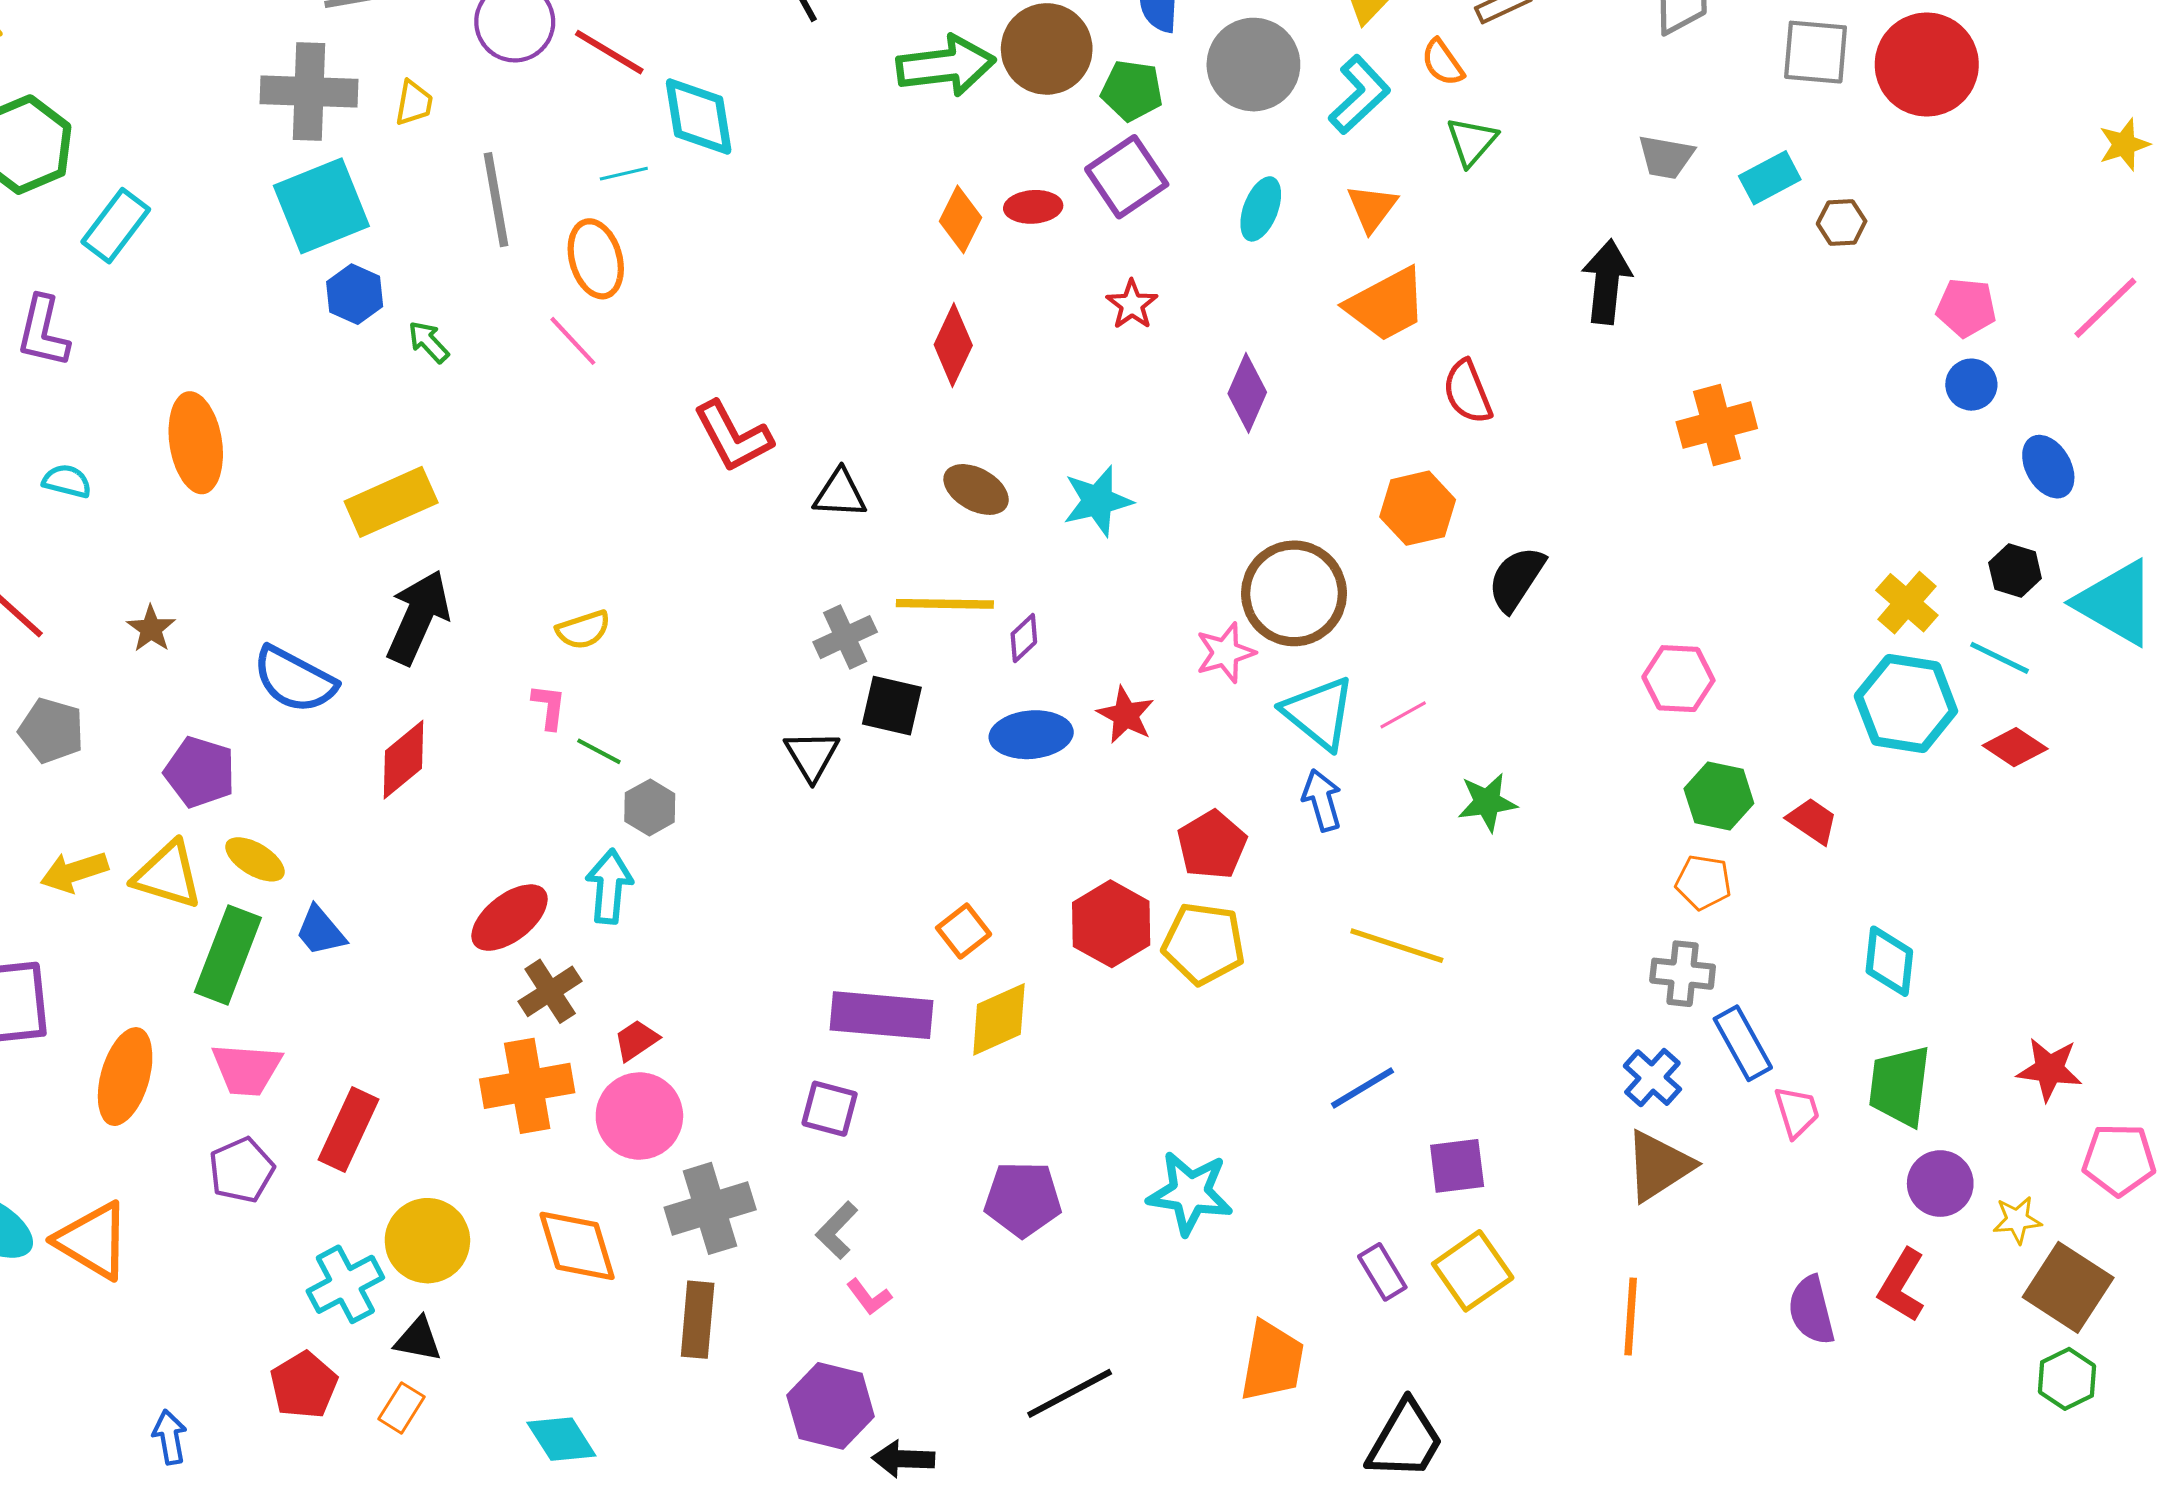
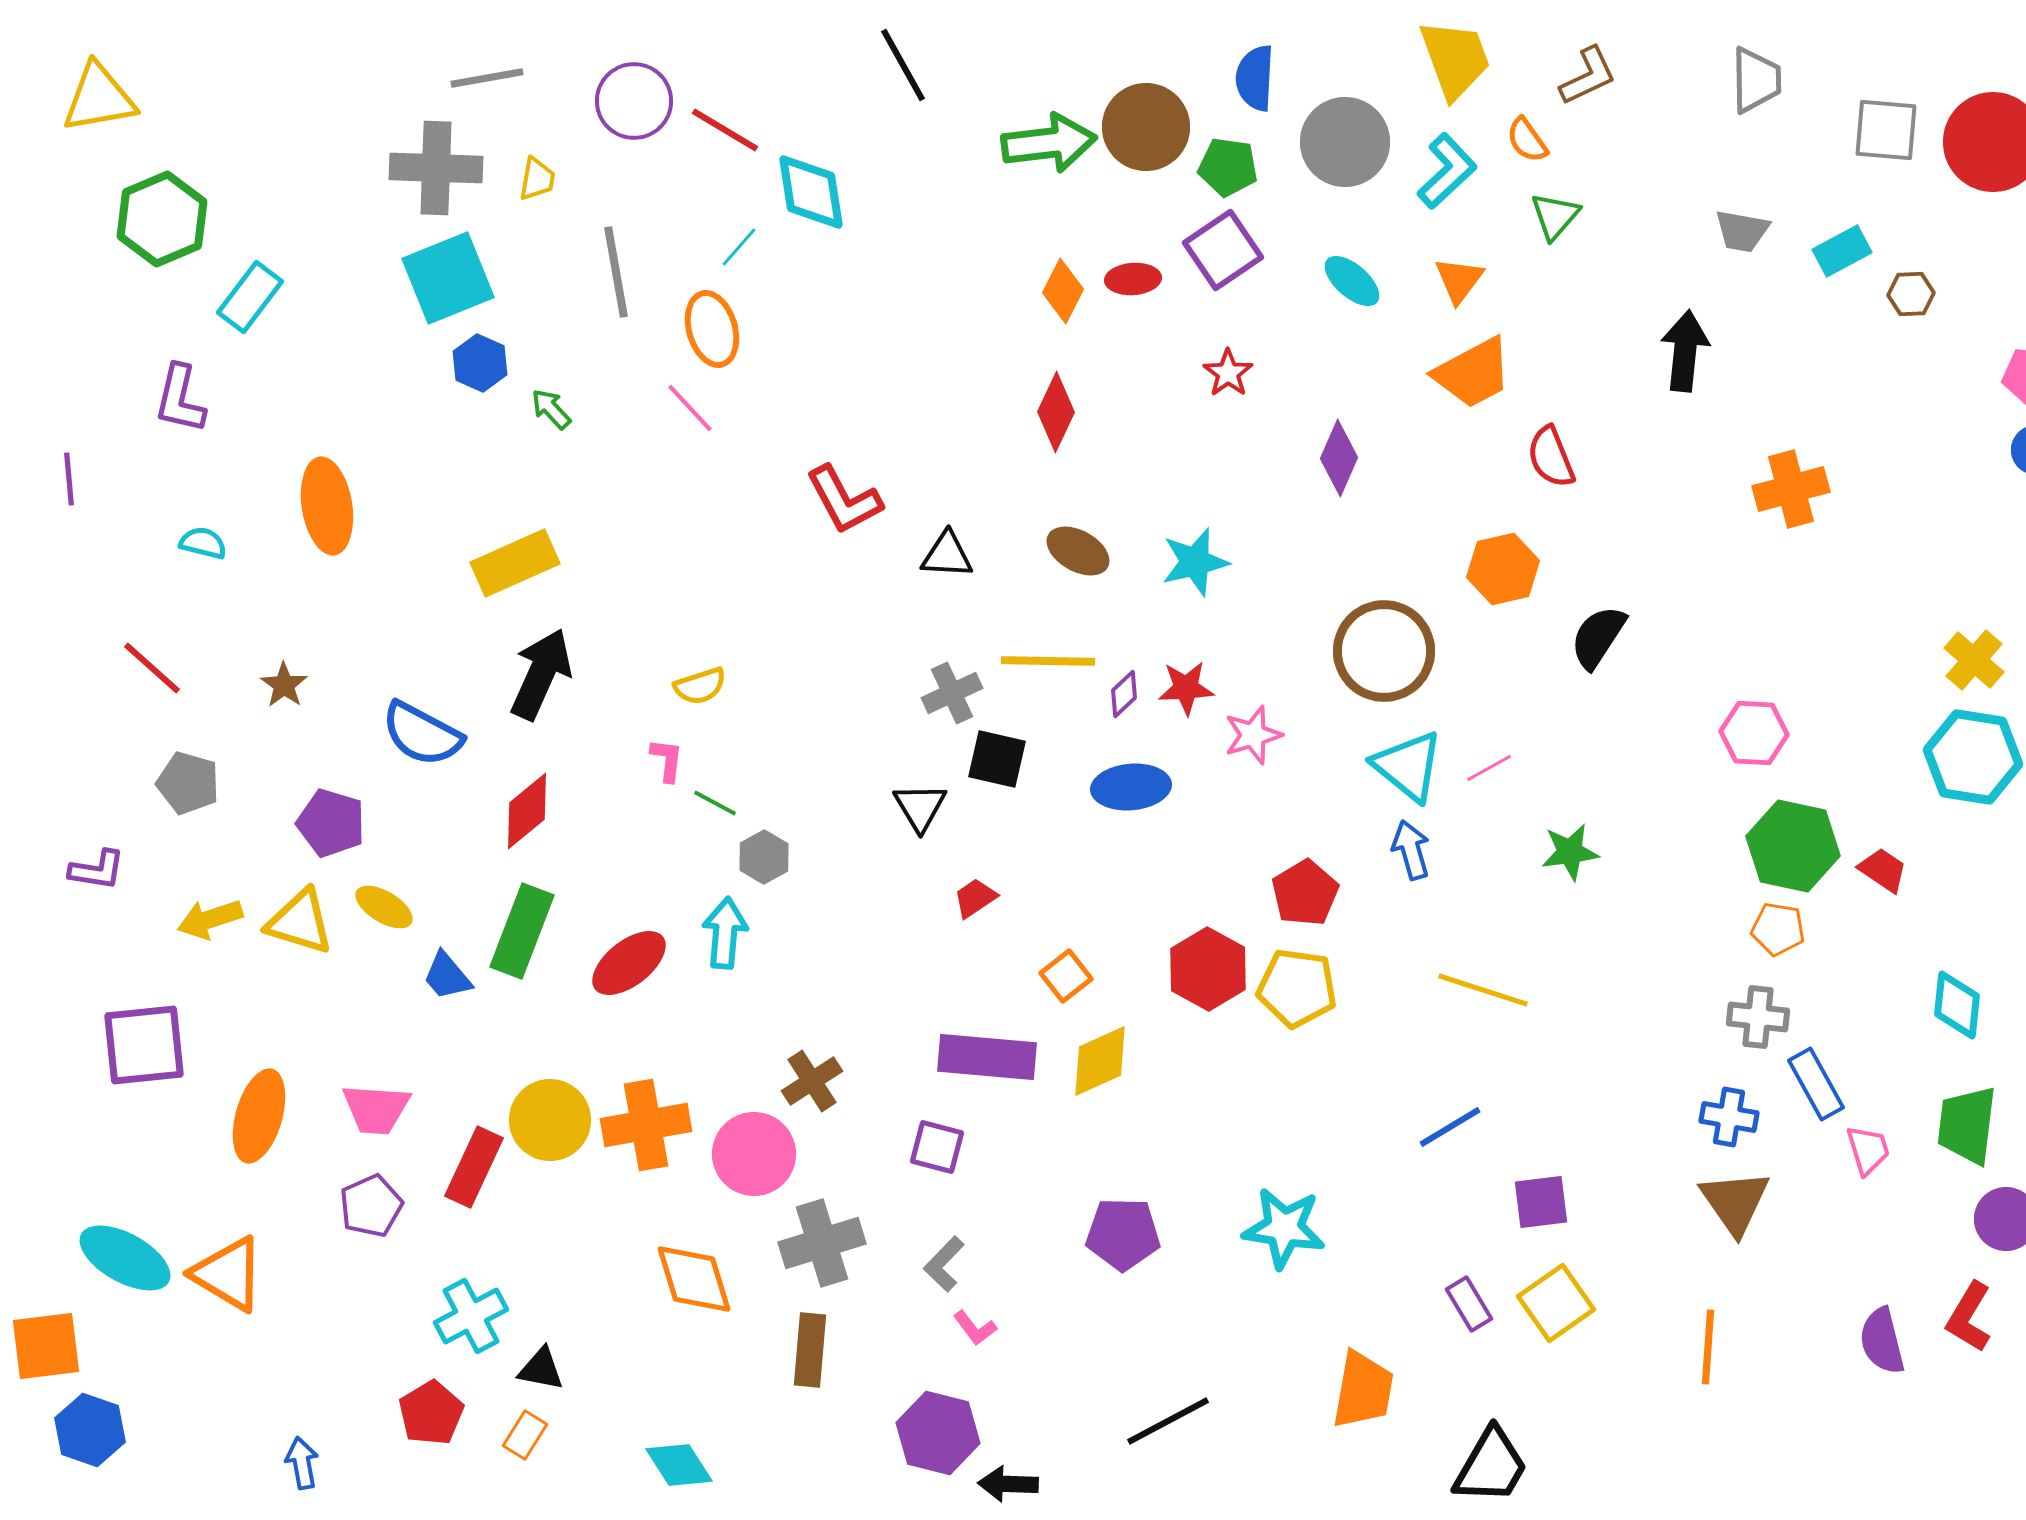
cyan line: (624, 174) -> (739, 247), turned -36
cyan ellipse: (1261, 209) -> (1352, 281), turned -70
pink star: (1225, 653) -> (1253, 735), moved
red star: (1126, 715) -> (1186, 688), moved, turned -30
green hexagon: (1719, 796) -> (1793, 846), size x1.4
green rectangle: (228, 955) -> (522, 931), moved
brown cross: (550, 991) -> (812, 1081), moved
red trapezoid: (636, 1040) -> (975, 898), moved
blue cross: (1652, 1078) -> (1729, 1117), turned -32
brown triangle: (1659, 1166) -> (1735, 1202), turned -32
yellow circle: (427, 1241) -> (550, 1120), moved

